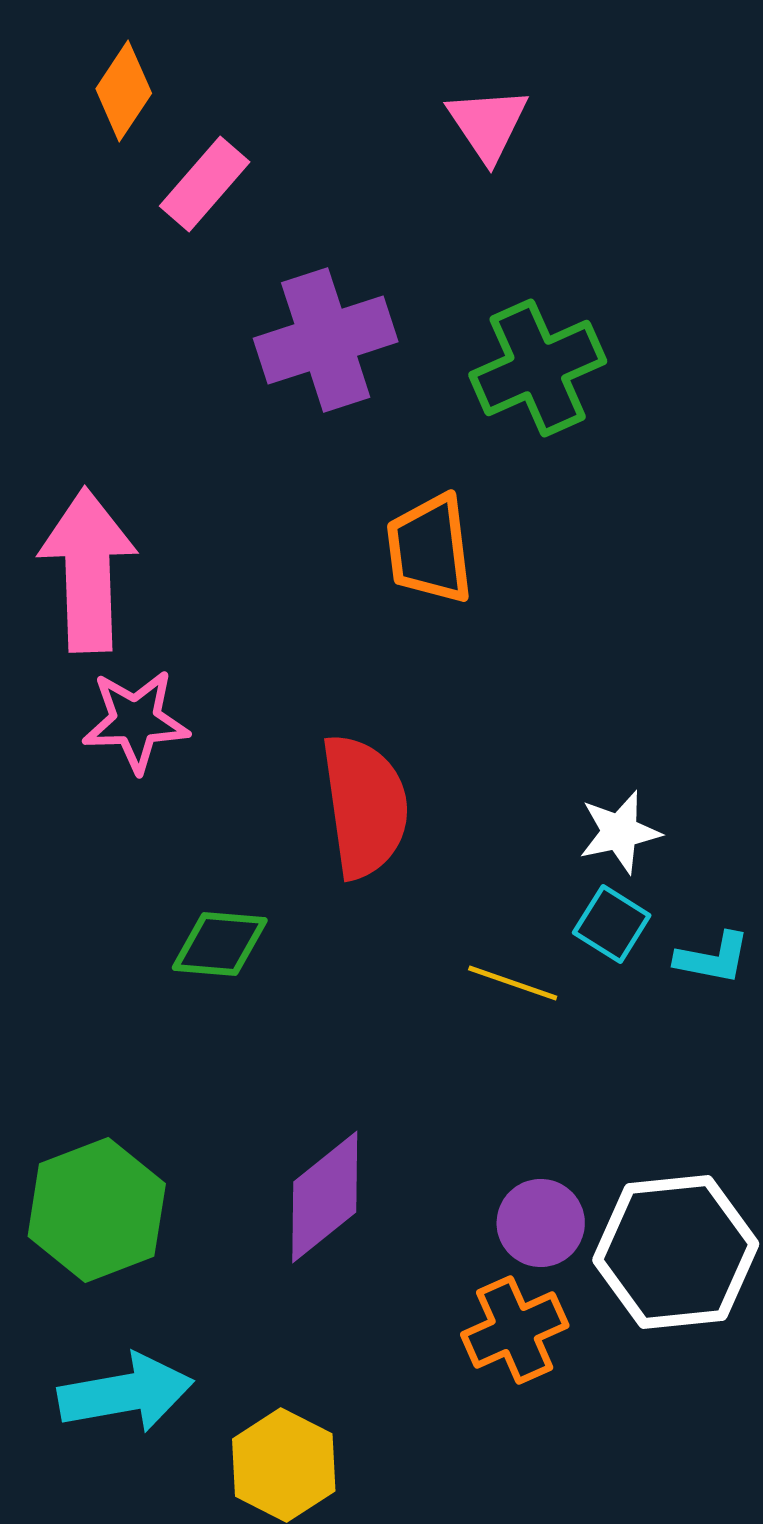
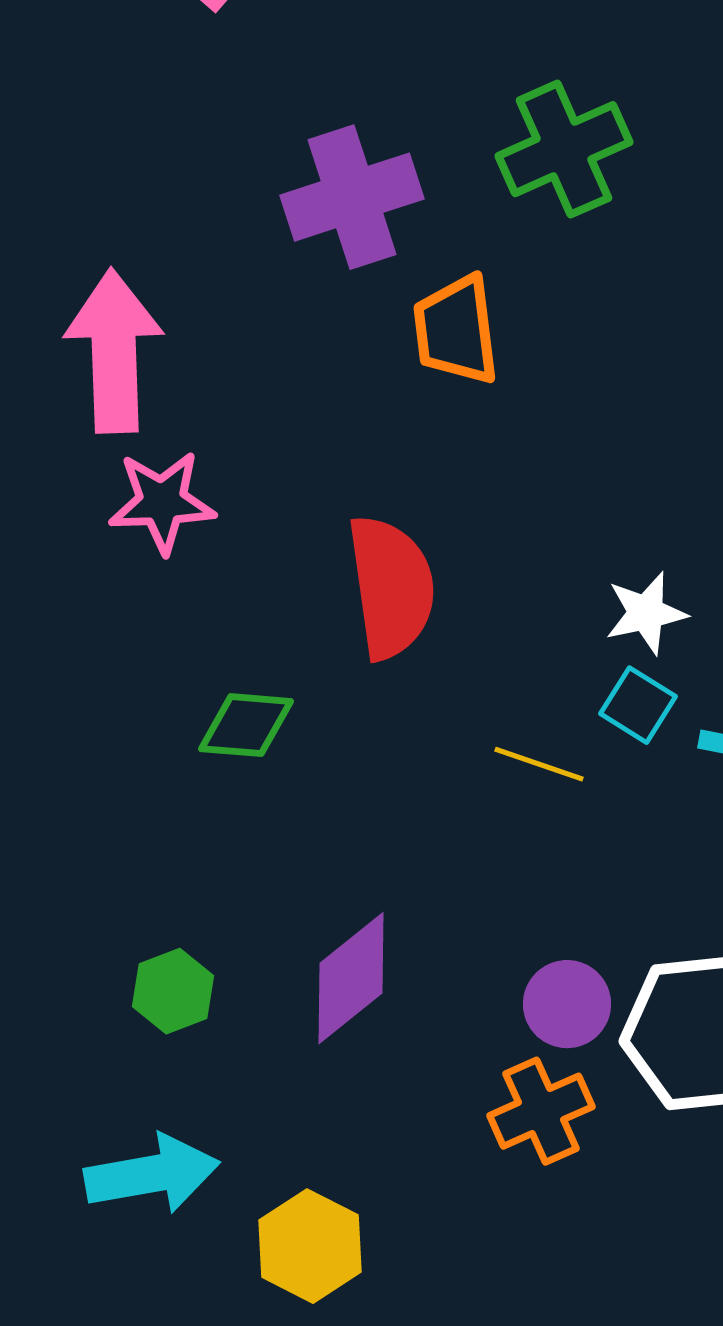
purple cross: (326, 340) -> (352, 197), moved
green hexagon: (97, 1210) -> (173, 991), moved, size x0.6

